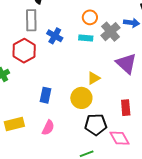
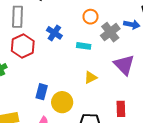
gray rectangle: (31, 20) -> (18, 17), moved
cyan rectangle: (86, 38) -> (84, 46), moved
yellow circle: (81, 98) -> (62, 102), moved

